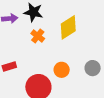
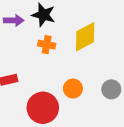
orange cross: (38, 36) -> (47, 45), turned -32

